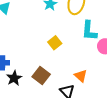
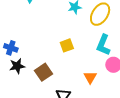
orange triangle: (81, 76) -> (90, 77), moved

